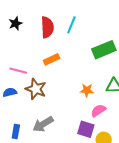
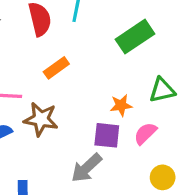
gray arrow: (43, 124) -> (87, 168), moved
purple square: (86, 129) -> (107, 135), moved

